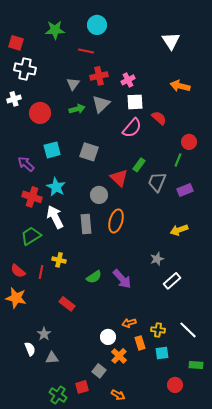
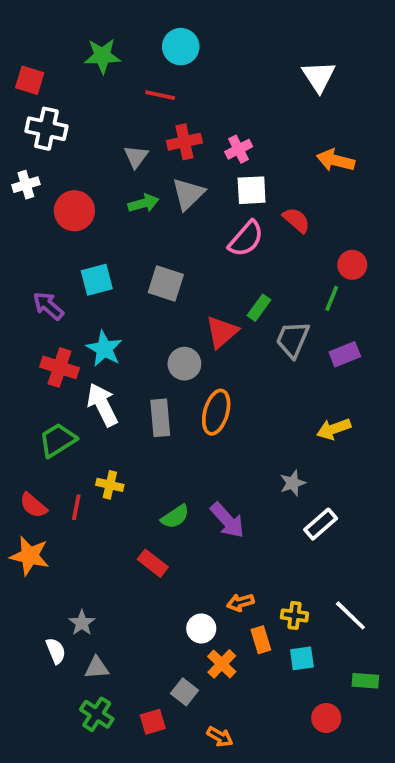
red triangle: (119, 178) -> (222, 332), turned 36
red rectangle: (67, 304) -> (153, 563), moved
green cross: (58, 395) -> (97, 714), moved

